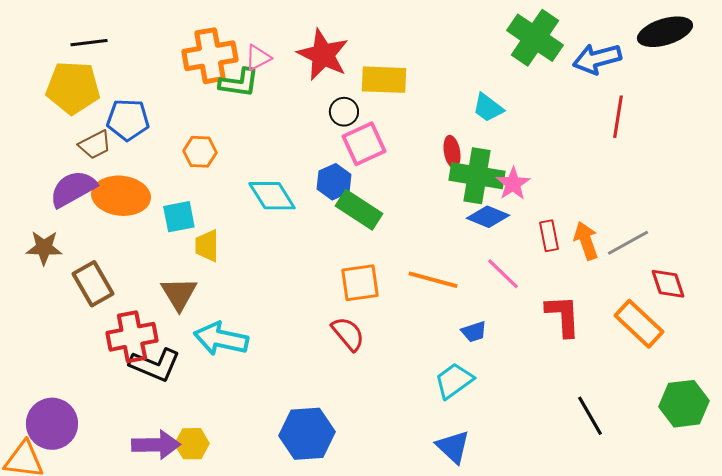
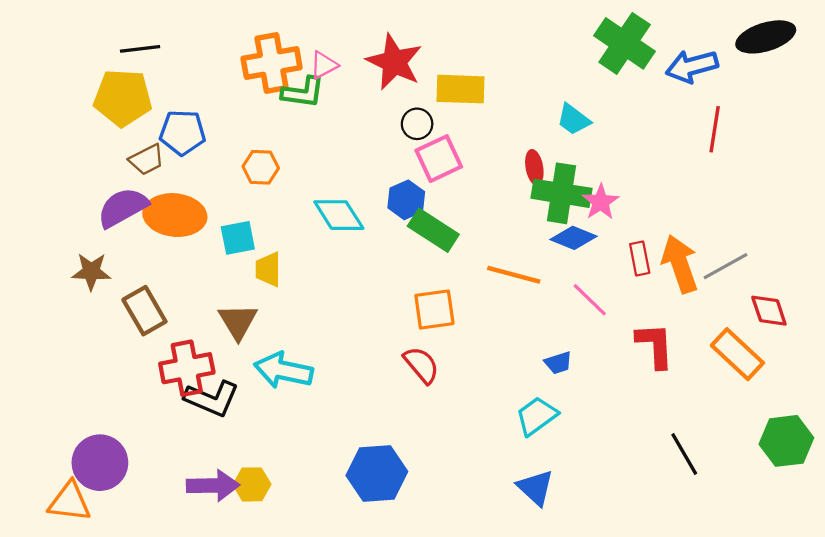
orange arrow: (586, 241) -> (680, 264), size x1.4
orange line: (433, 280) -> (514, 275), moved

